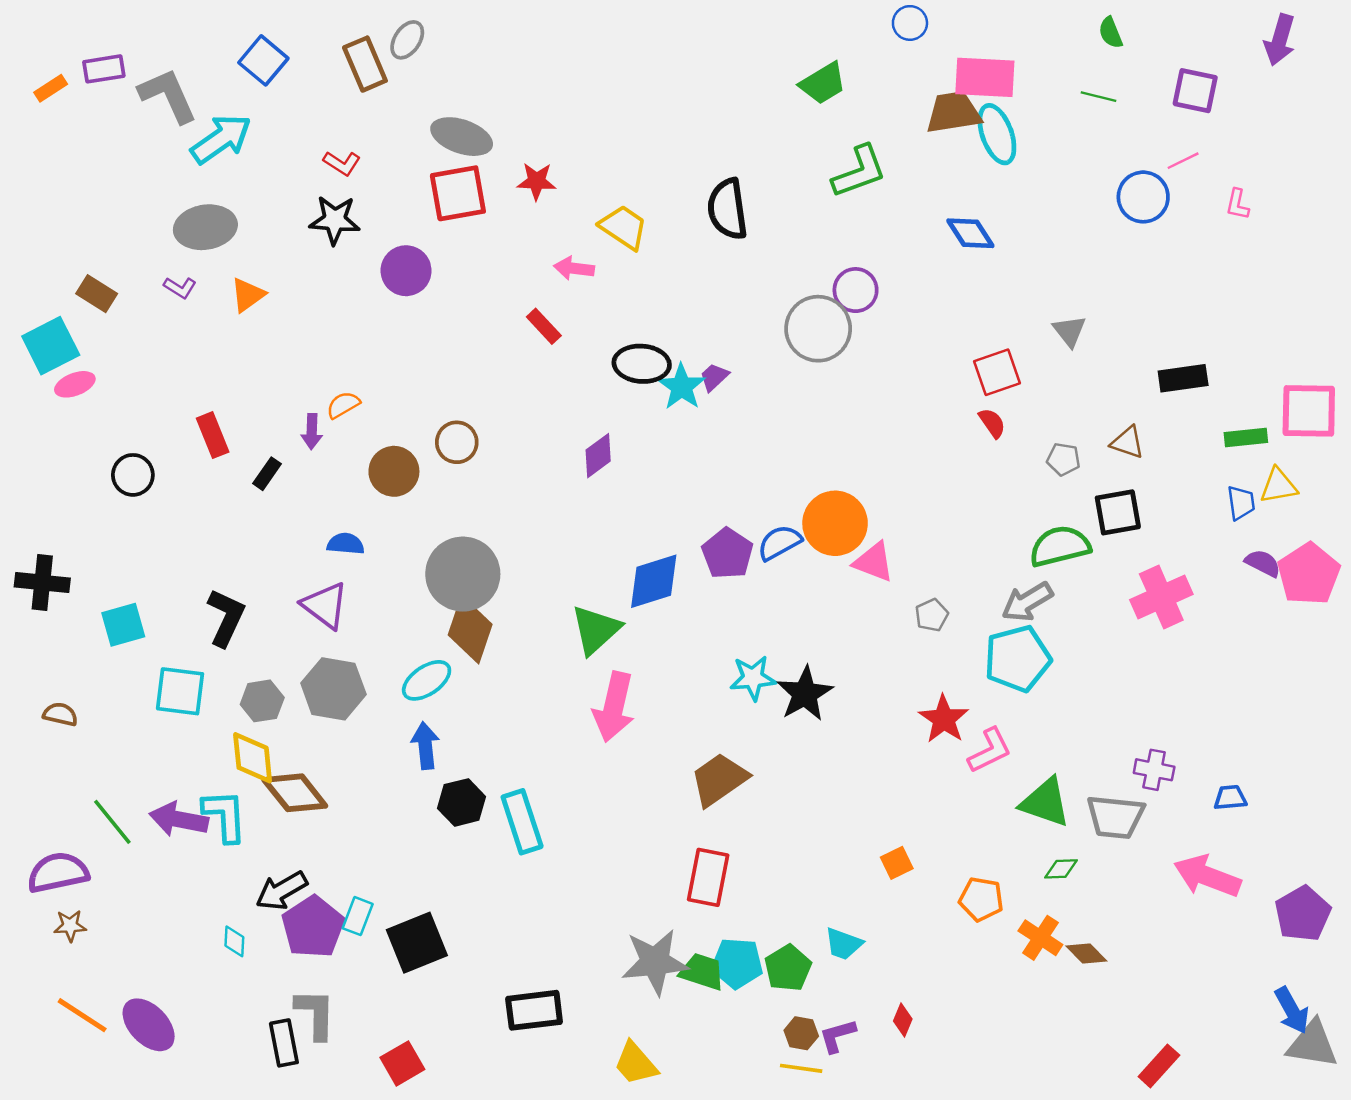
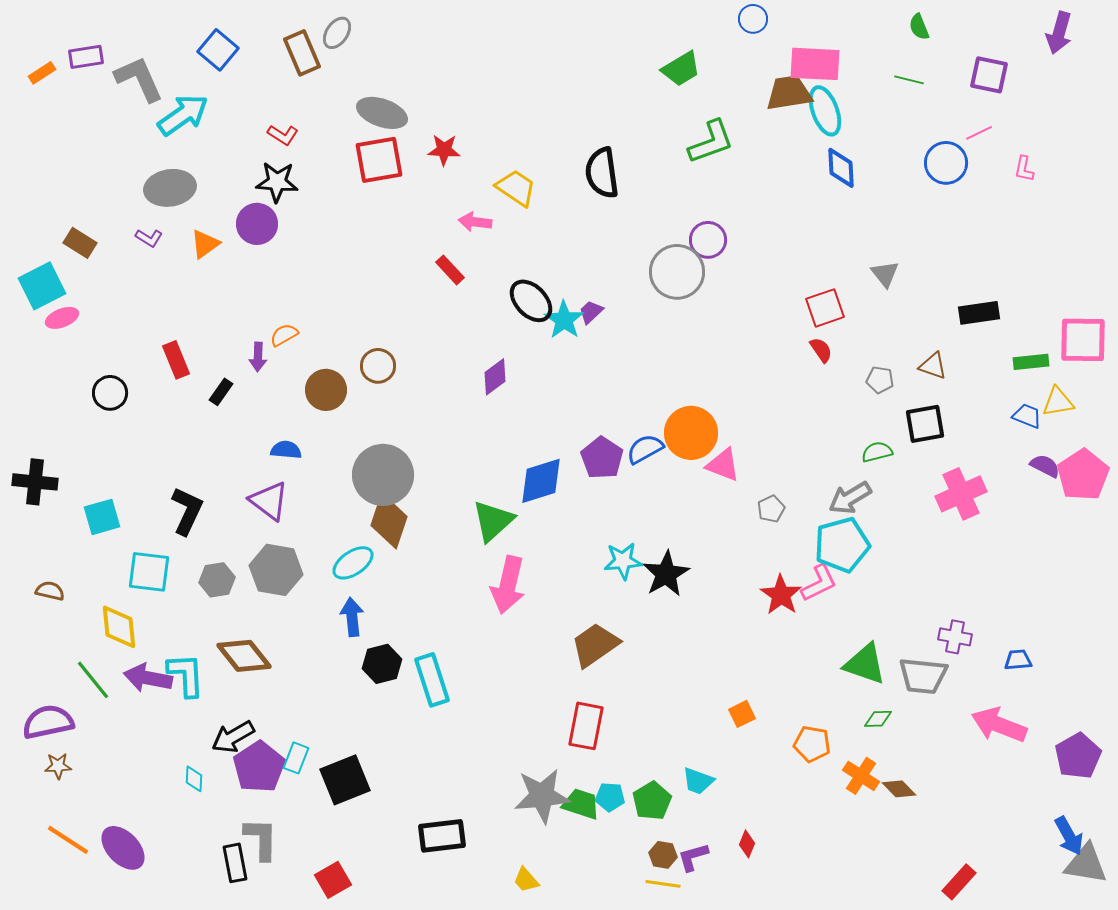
blue diamond: (970, 233) -> (841, 168), moved, turned 30
purple circle: (406, 271) -> (257, 224), moved
black ellipse: (642, 364) -> (531, 301), turned 42
blue trapezoid: (1241, 503) -> (1027, 416), turned -60
green semicircle: (1060, 546) -> (877, 452), size x0.6
pink L-shape: (990, 750) -> (819, 583), moved
yellow diamond: (253, 758) -> (119, 627), moved
cyan pentagon: (737, 963) -> (610, 797), size x0.7
yellow trapezoid: (636, 1063) -> (526, 880), size x0.7

